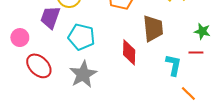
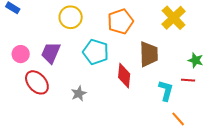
purple trapezoid: (50, 17) -> (51, 53), moved
cyan pentagon: (81, 37) -> (96, 52), moved
gray star: (83, 74) -> (79, 93), size x0.6

